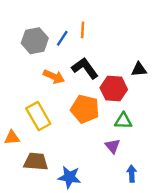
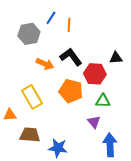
blue line: (62, 38) -> (51, 18), moved
blue arrow: (132, 174) -> (110, 145), size x1.6

